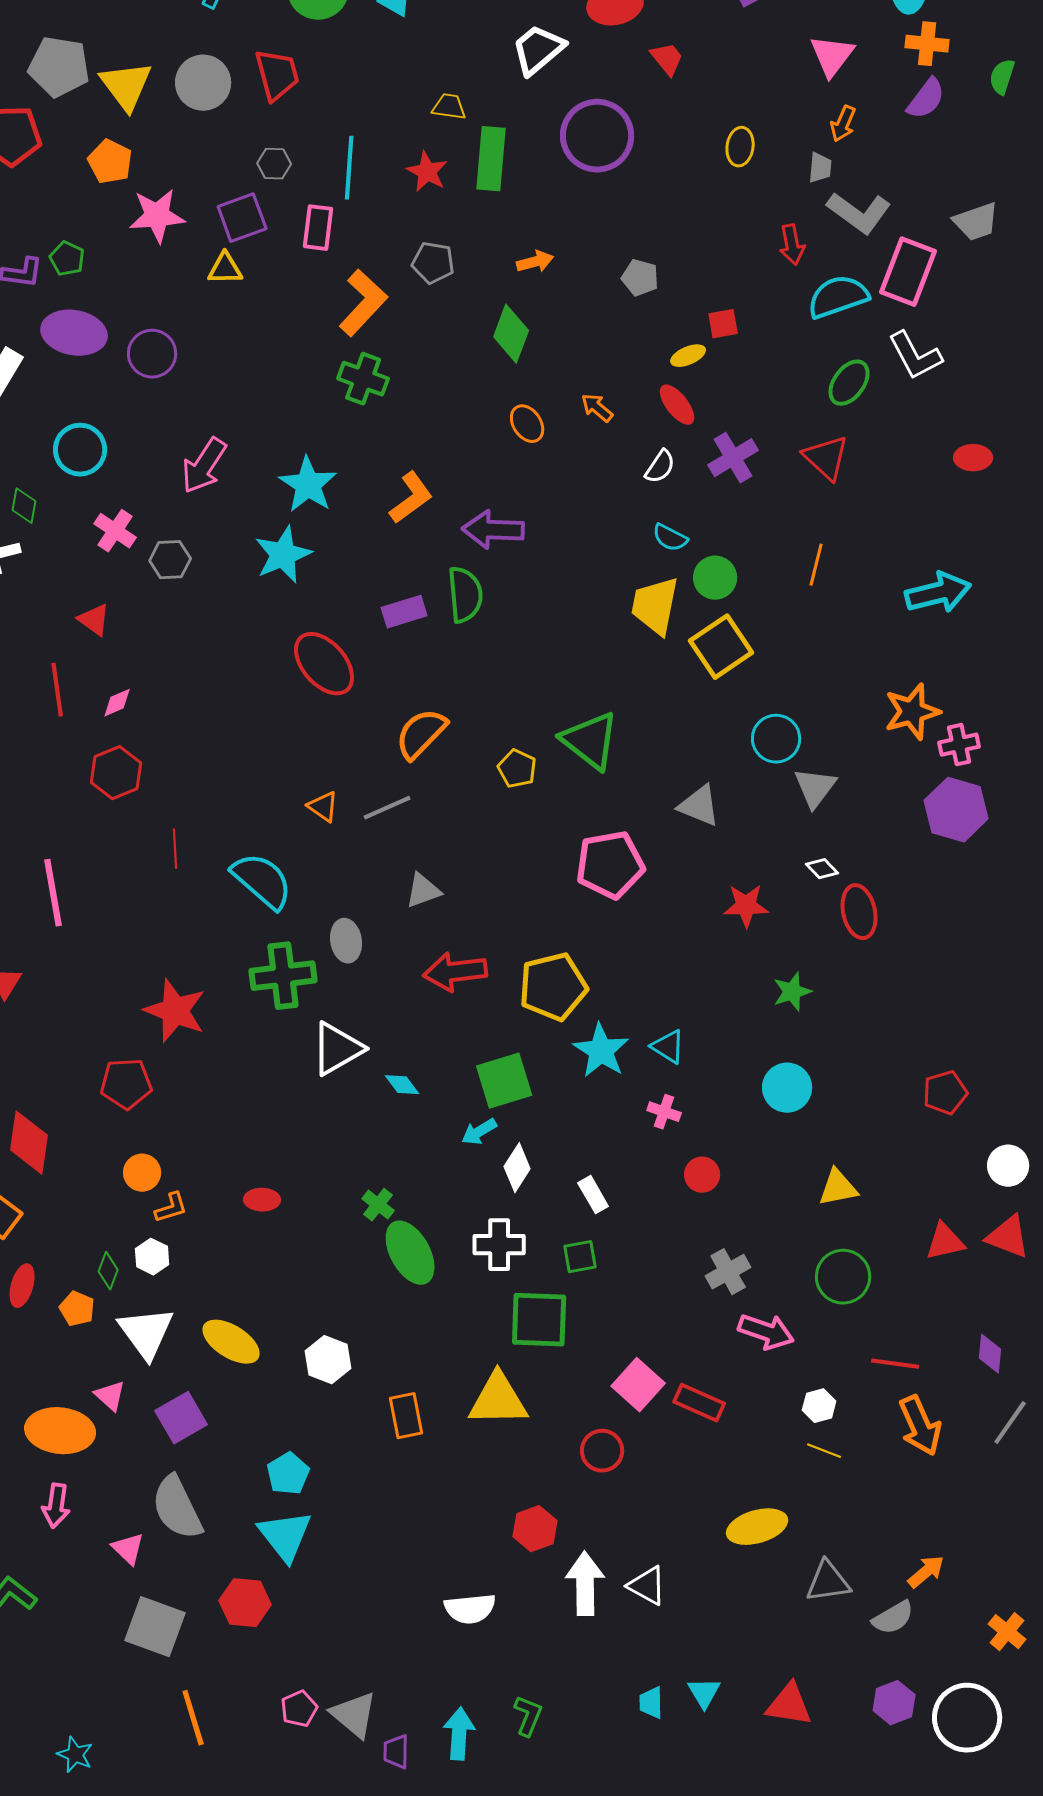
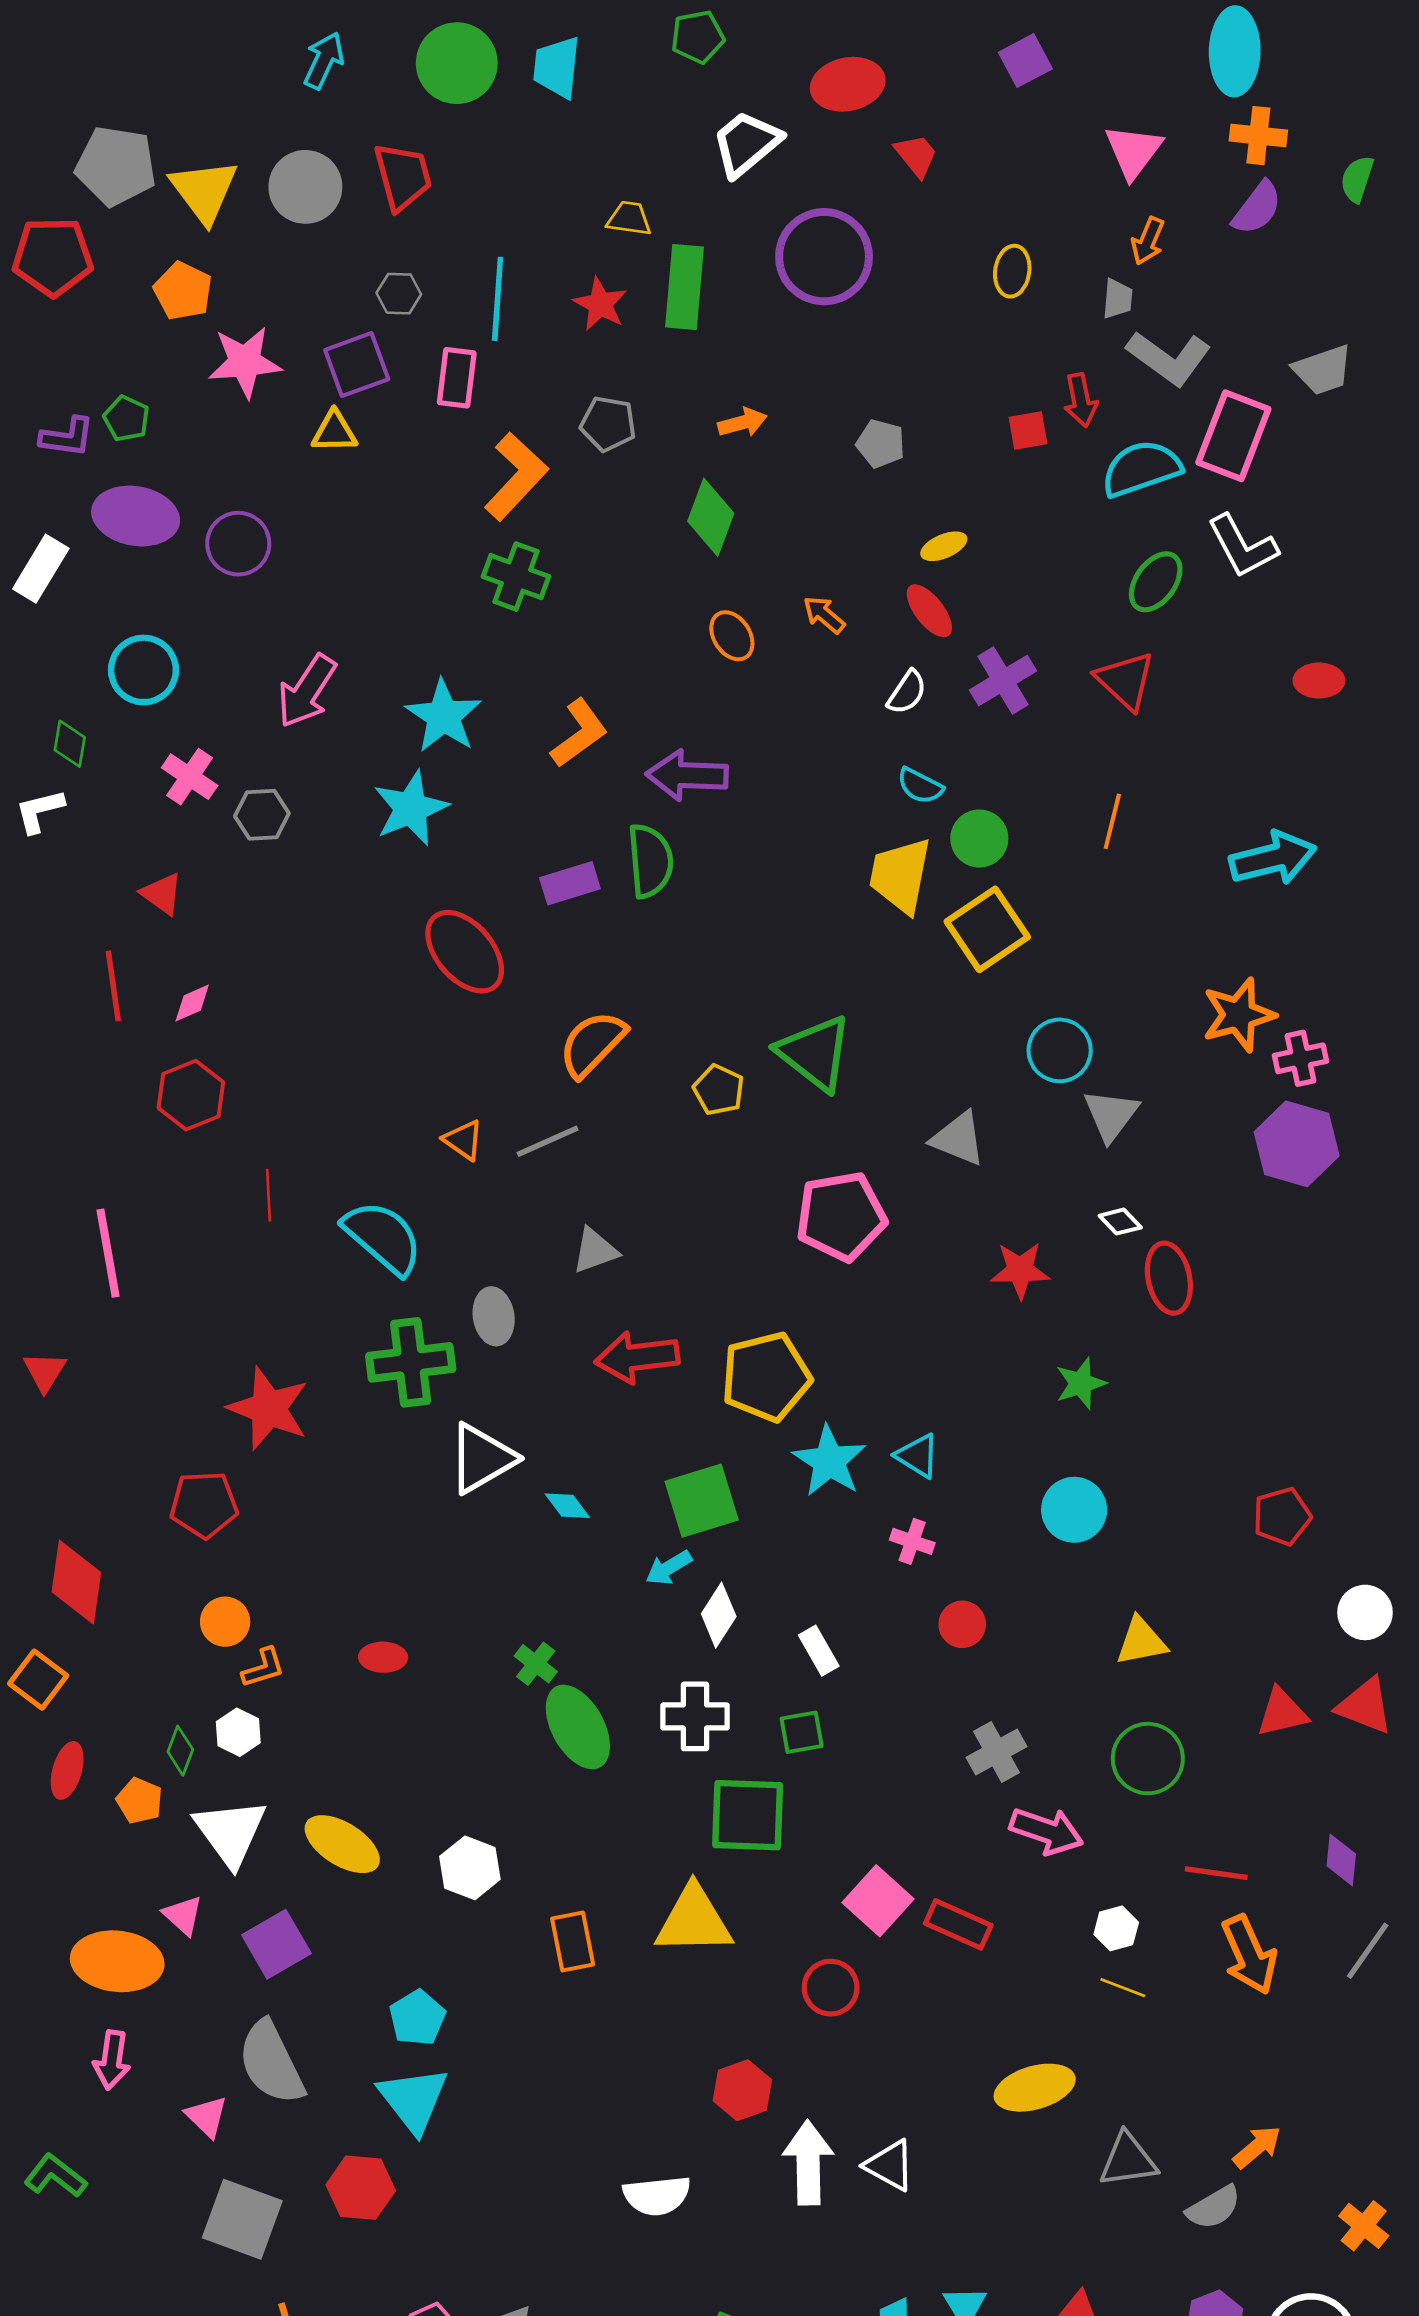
red square: (723, 324) -> (1028, 430), moved

